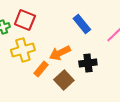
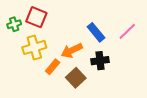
blue rectangle: (82, 24) -> (96, 32), moved

